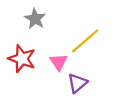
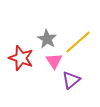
gray star: (35, 19) -> (47, 39), moved

